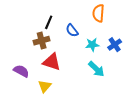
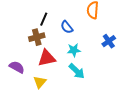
cyan star: (92, 45) -> (74, 50), moved
red triangle: (52, 62) -> (47, 58), turned -30
cyan arrow: (96, 69) -> (77, 71), moved

